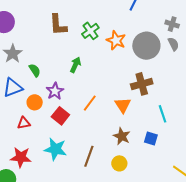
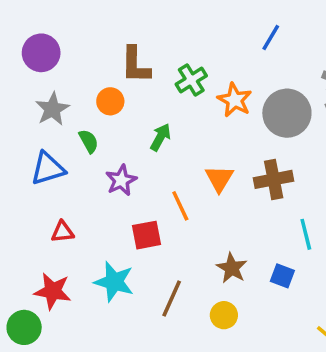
orange circle: (35, 102) -> (110, 101), moved
orange line: (90, 103) -> (180, 206), turned -66
orange triangle: (123, 105) -> (219, 179), moved
red square: (60, 116) -> (146, 235), moved, turned 36

